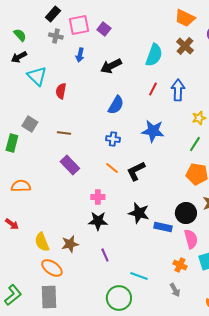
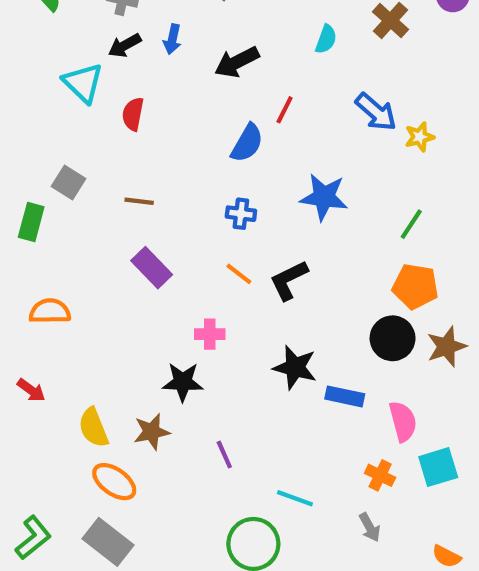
cyan semicircle: (154, 55) -> (326, 39), size x0.6
black arrow: (19, 57) -> (125, 45), moved
red line: (153, 89) -> (285, 110), moved
blue arrow: (178, 90) -> (376, 112), turned 130
yellow star: (199, 118) -> (420, 137), moved
black circle: (186, 213) -> (393, 338), moved
black star: (98, 221) -> (183, 382), moved
gray rectangle: (49, 297) -> (108, 542), turned -50

